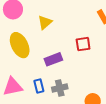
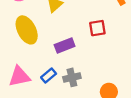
blue rectangle: (39, 86) -> (49, 76), turned 64

